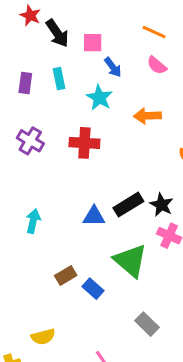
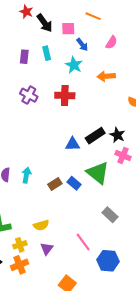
orange line: (154, 32) -> (93, 16), moved
pink semicircle: (157, 65) -> (111, 42), turned -96
cyan arrow: (33, 221) -> (26, 175), moved
blue rectangle: (93, 289) -> (74, 183), moved

